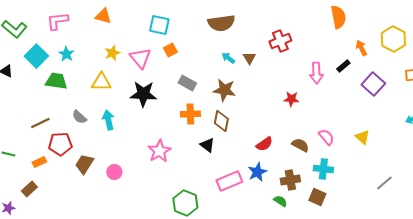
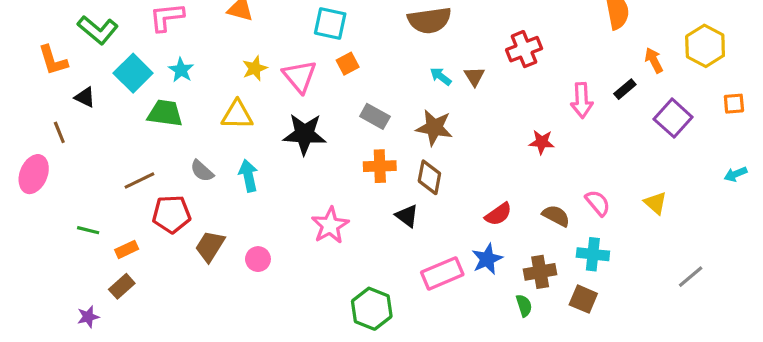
orange rectangle: (39, 162) -> (127, 249), moved
green semicircle: (280, 201) -> (524, 306), turned 40

